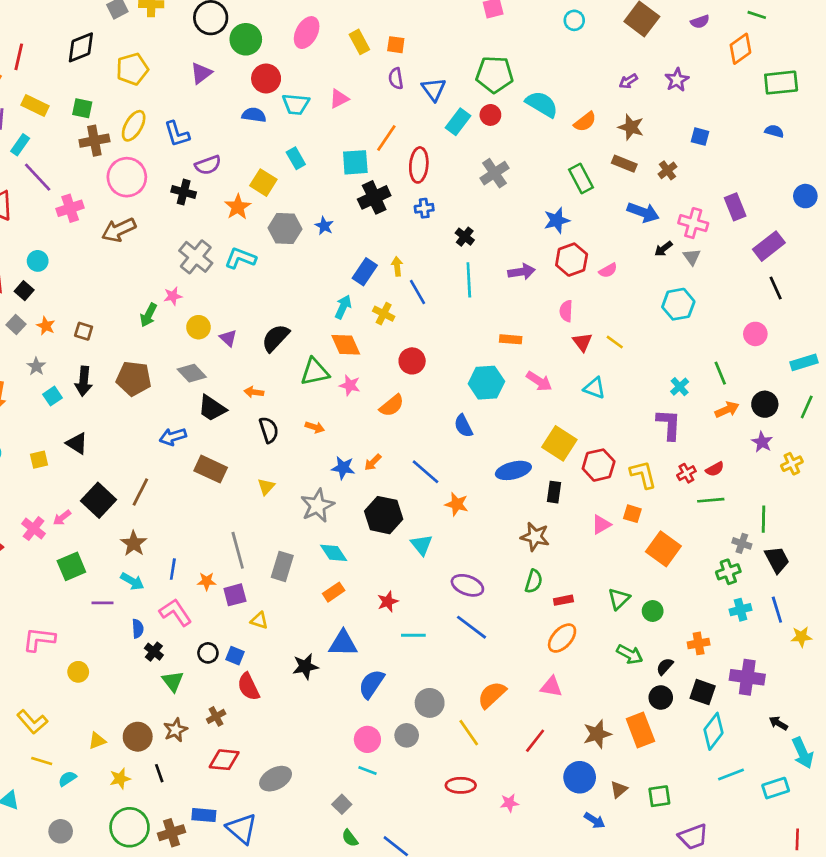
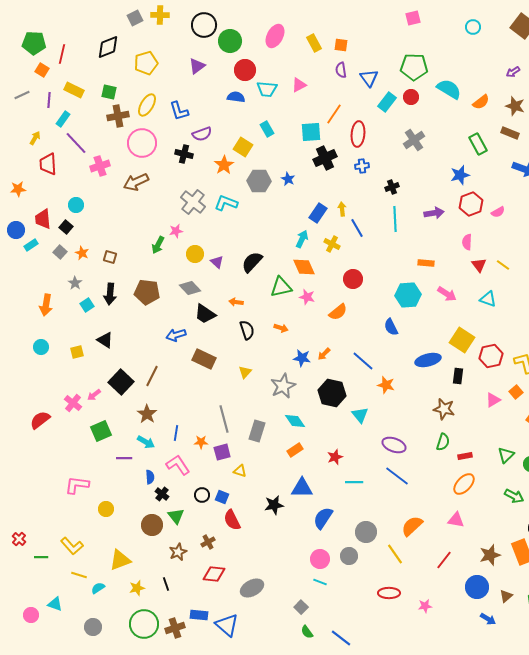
black cross: (465, 237) -> (392, 187), turned 32
orange square: (632, 514) -> (516, 392), turned 32
brown circle: (138, 737) -> (152, 525), moved
yellow triangle: (97, 741) -> (120, 560), size x1.6

